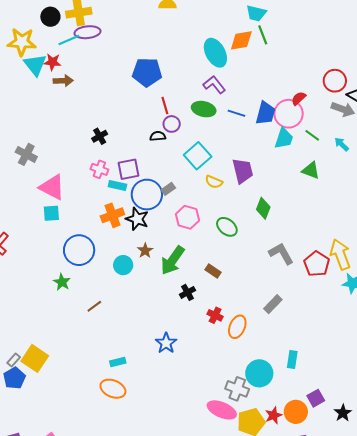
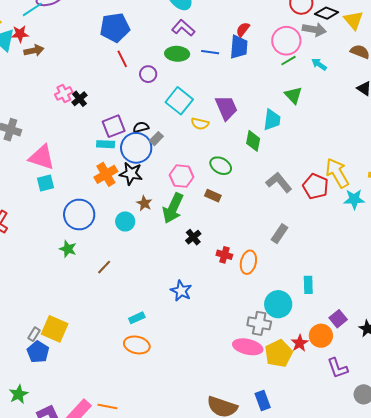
red semicircle: (299, 98) -> (243, 29), moved
red line: (165, 105) -> (122, 59), moved
pink circle: (289, 114) -> (286, 41), moved
green line: (312, 135) -> (289, 61), turned -56
black semicircle: (158, 136) -> (141, 127), moved
cyan trapezoid: (284, 138) -> (272, 120), moved
pink cross: (99, 169) -> (64, 93), moved, turned -36
green triangle: (311, 170) -> (293, 95), turned 36
pink hexagon: (187, 217) -> (182, 176), moved
brown rectangle: (213, 271) -> (213, 196), moved

